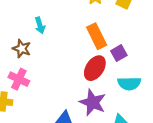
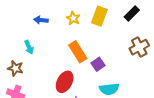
red ellipse: (95, 68) -> (65, 82), moved

